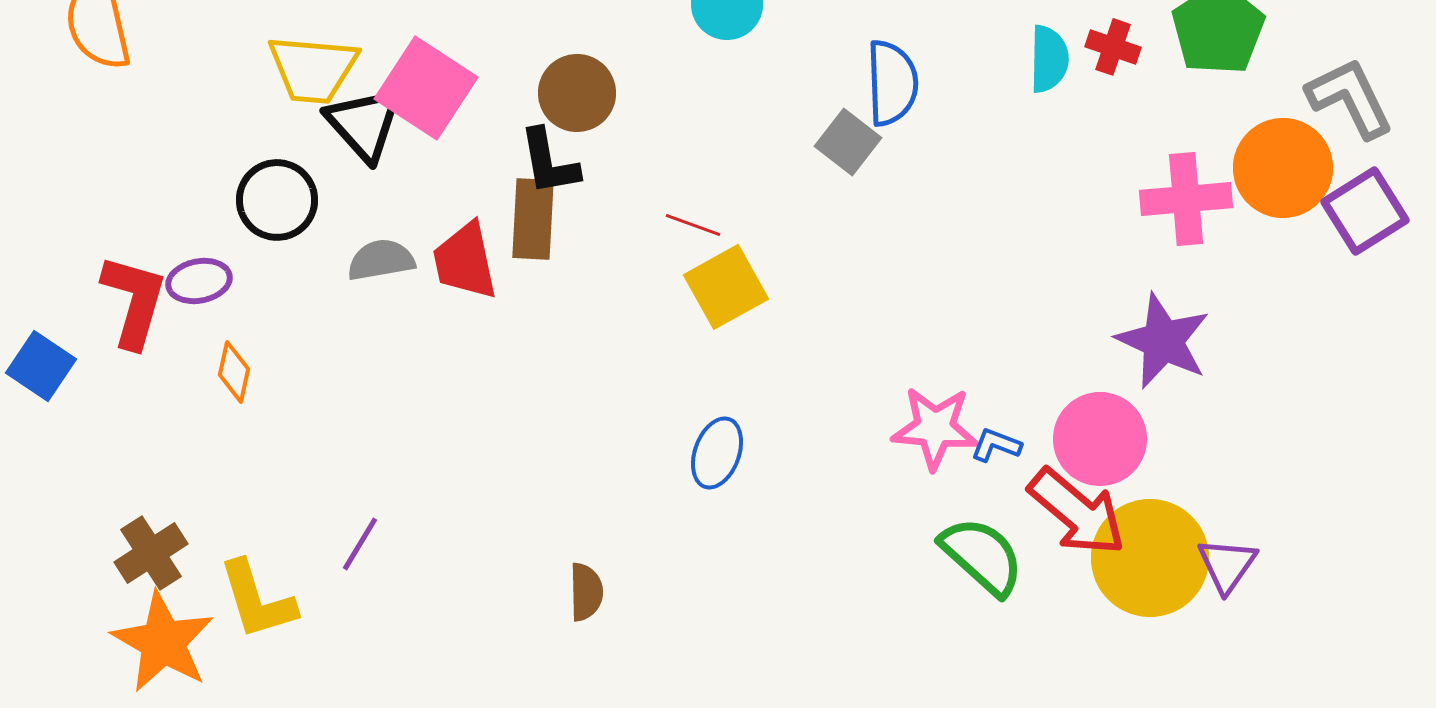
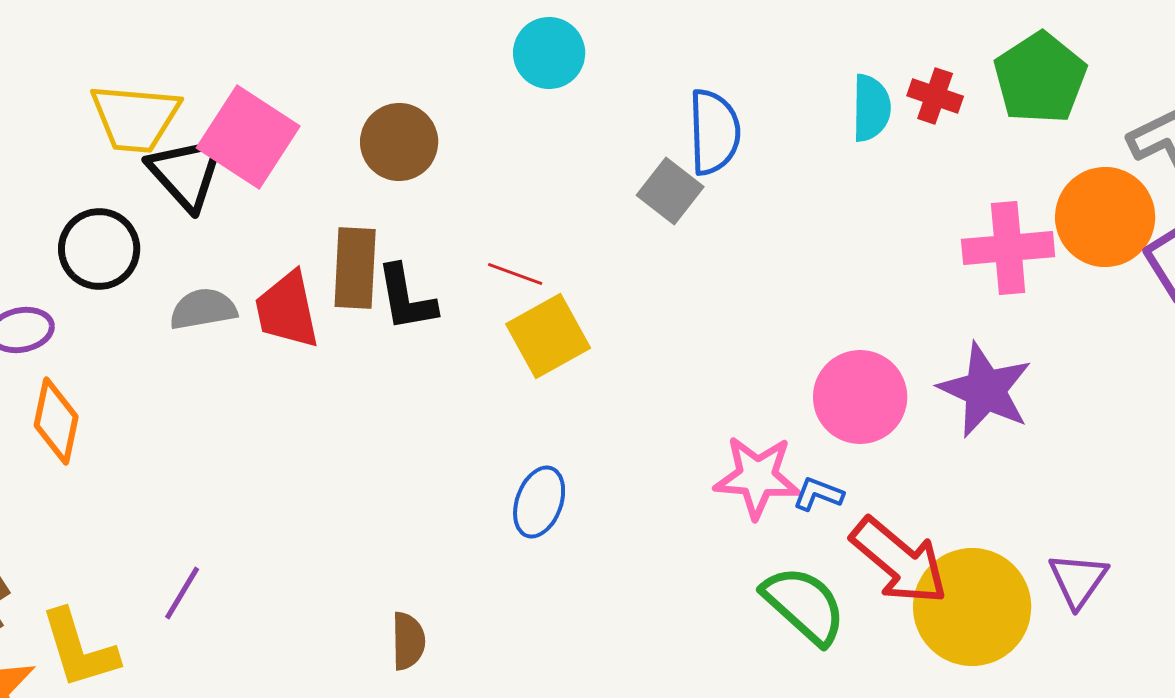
black L-shape: (549, 162) -> (406, 298), moved
orange diamond: (234, 372) -> (56, 421), size x1.4
pink circle: (1100, 439) -> (860, 397), moved
purple triangle: (1227, 565) -> (1078, 580), moved

